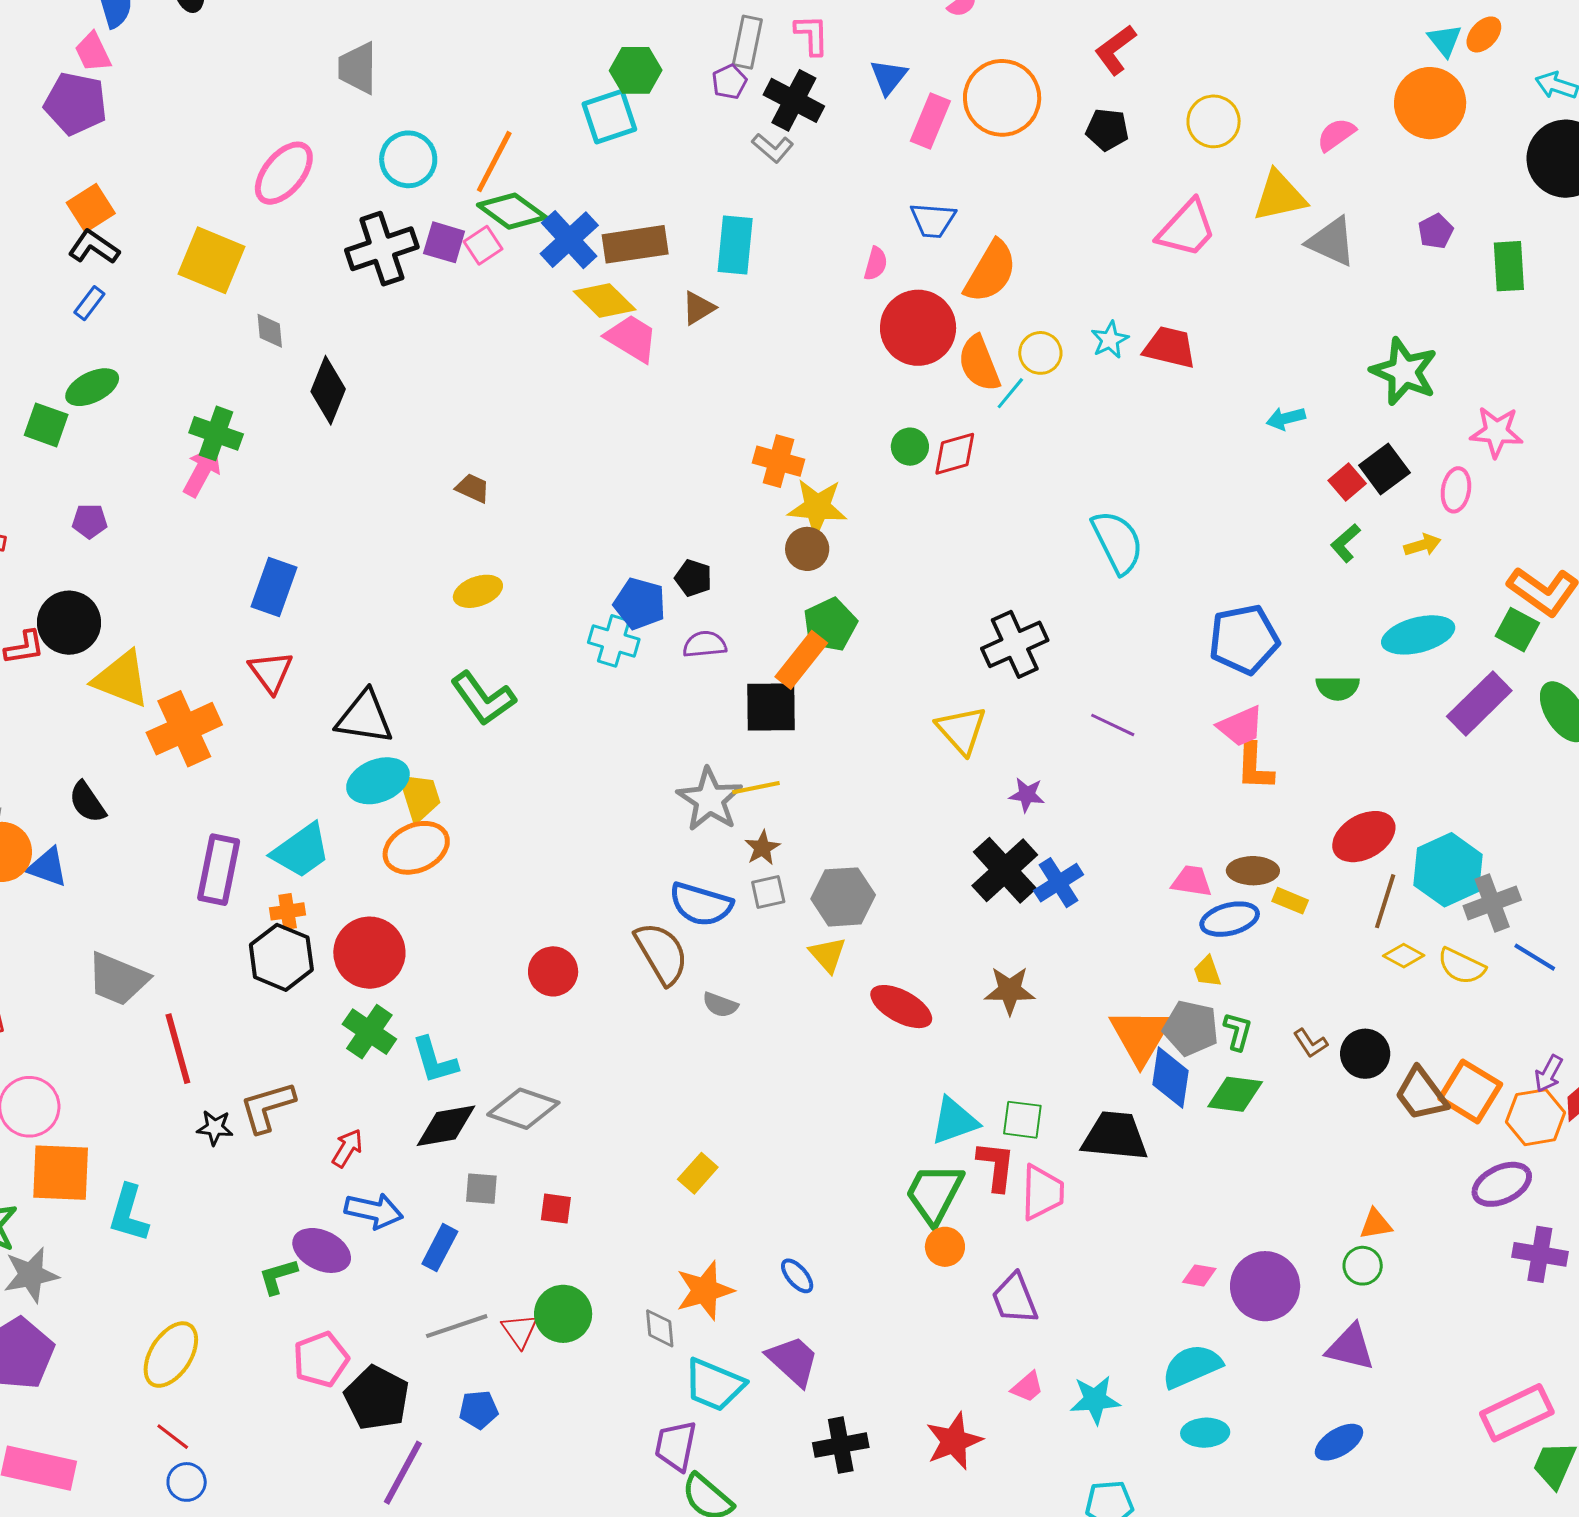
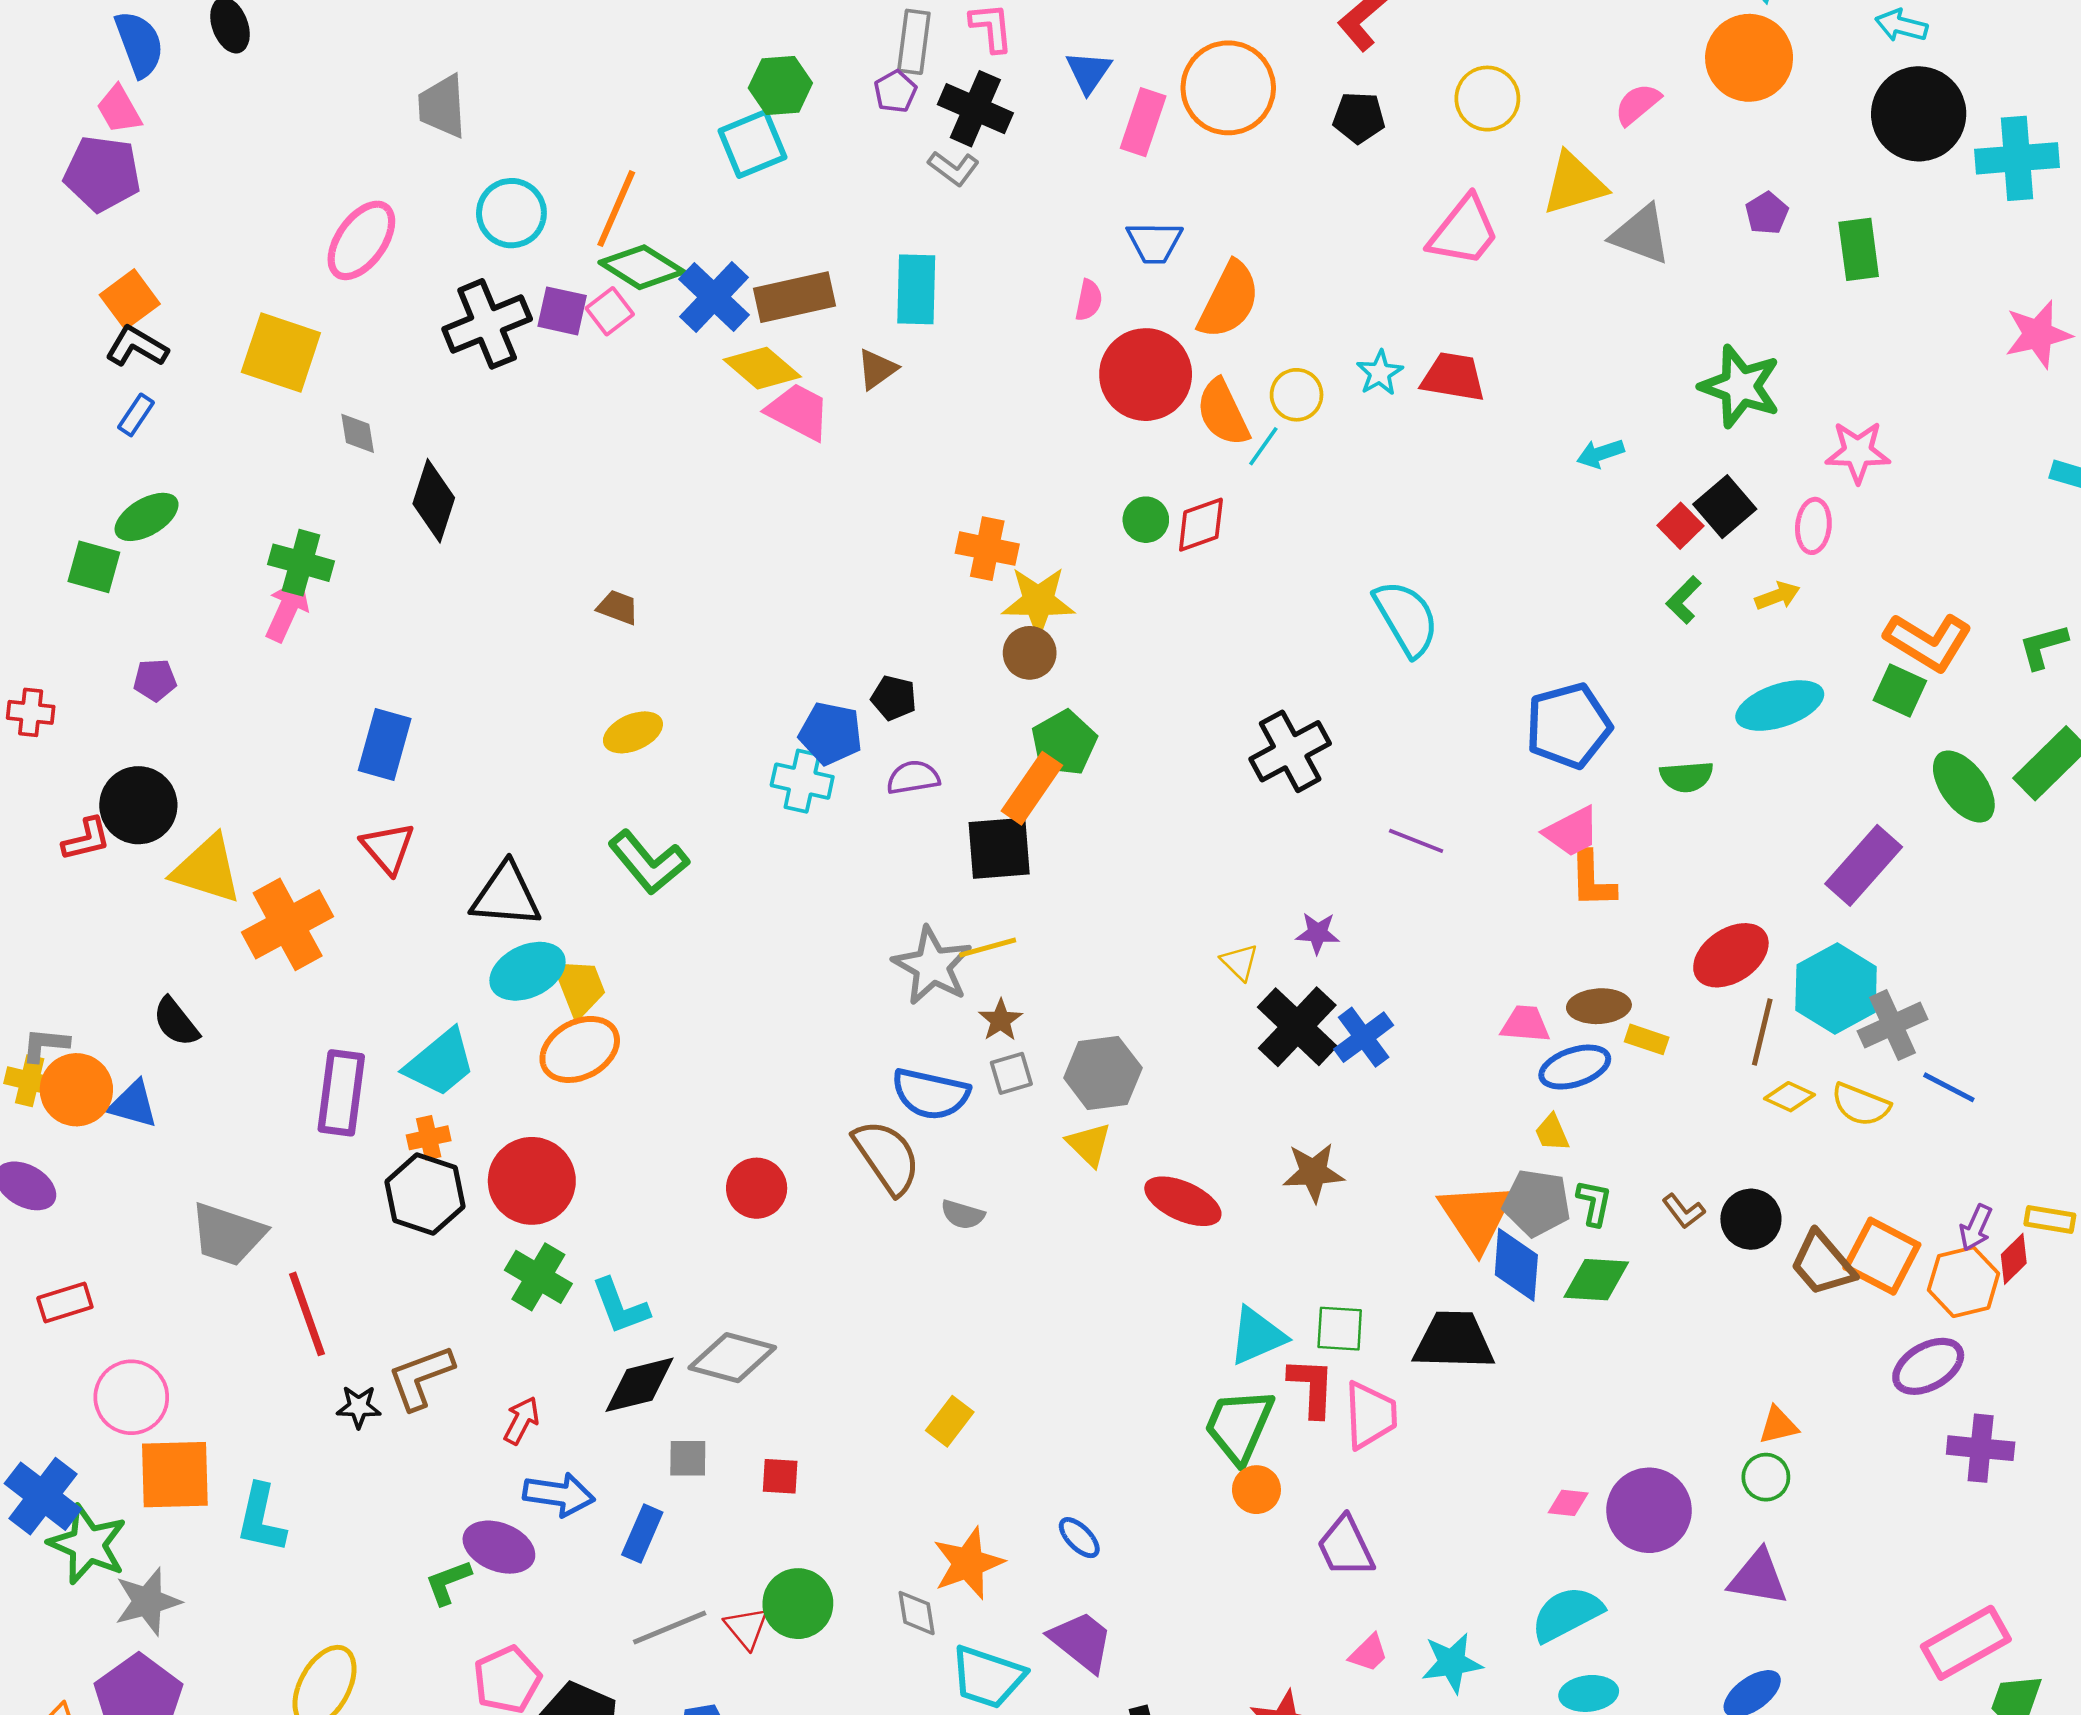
purple rectangle: (1479, 704) -> (1864, 865), moved
yellow triangle: (961, 730) -> (1240, 962), moved, size x0.6

